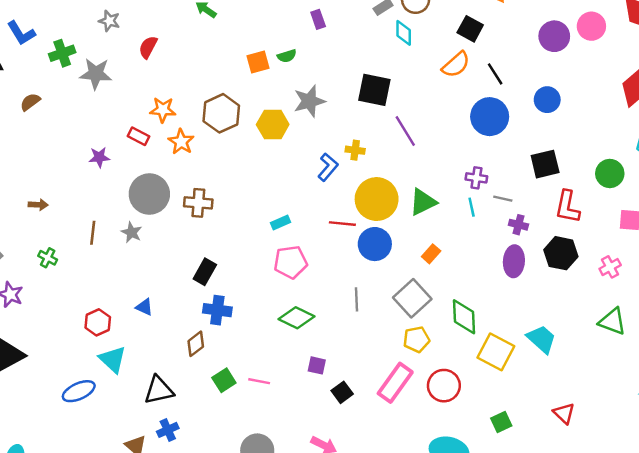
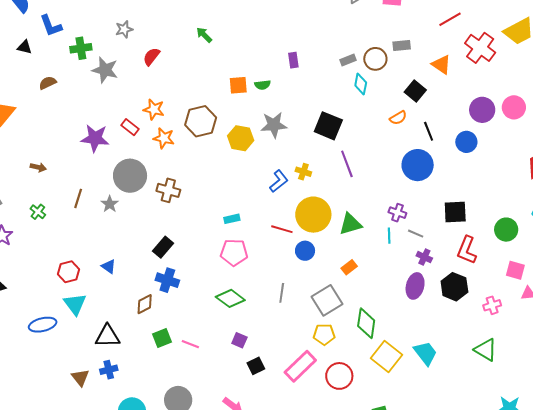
gray star: (109, 21) -> (124, 29), turned 30
orange semicircle: (456, 65) -> (398, 118), size x0.7
blue circle: (547, 100) -> (466, 142), moved
orange star: (181, 142) -> (164, 138), turned -30
purple star: (99, 157) -> (95, 138), size x1.6
blue circle: (375, 244) -> (305, 251), size x0.7

